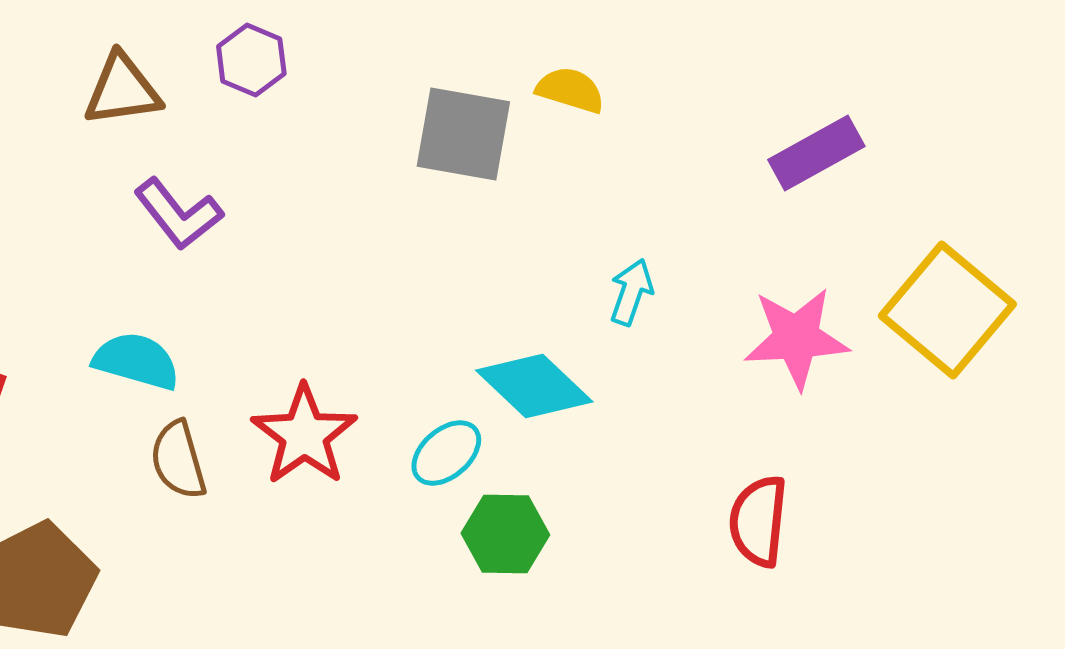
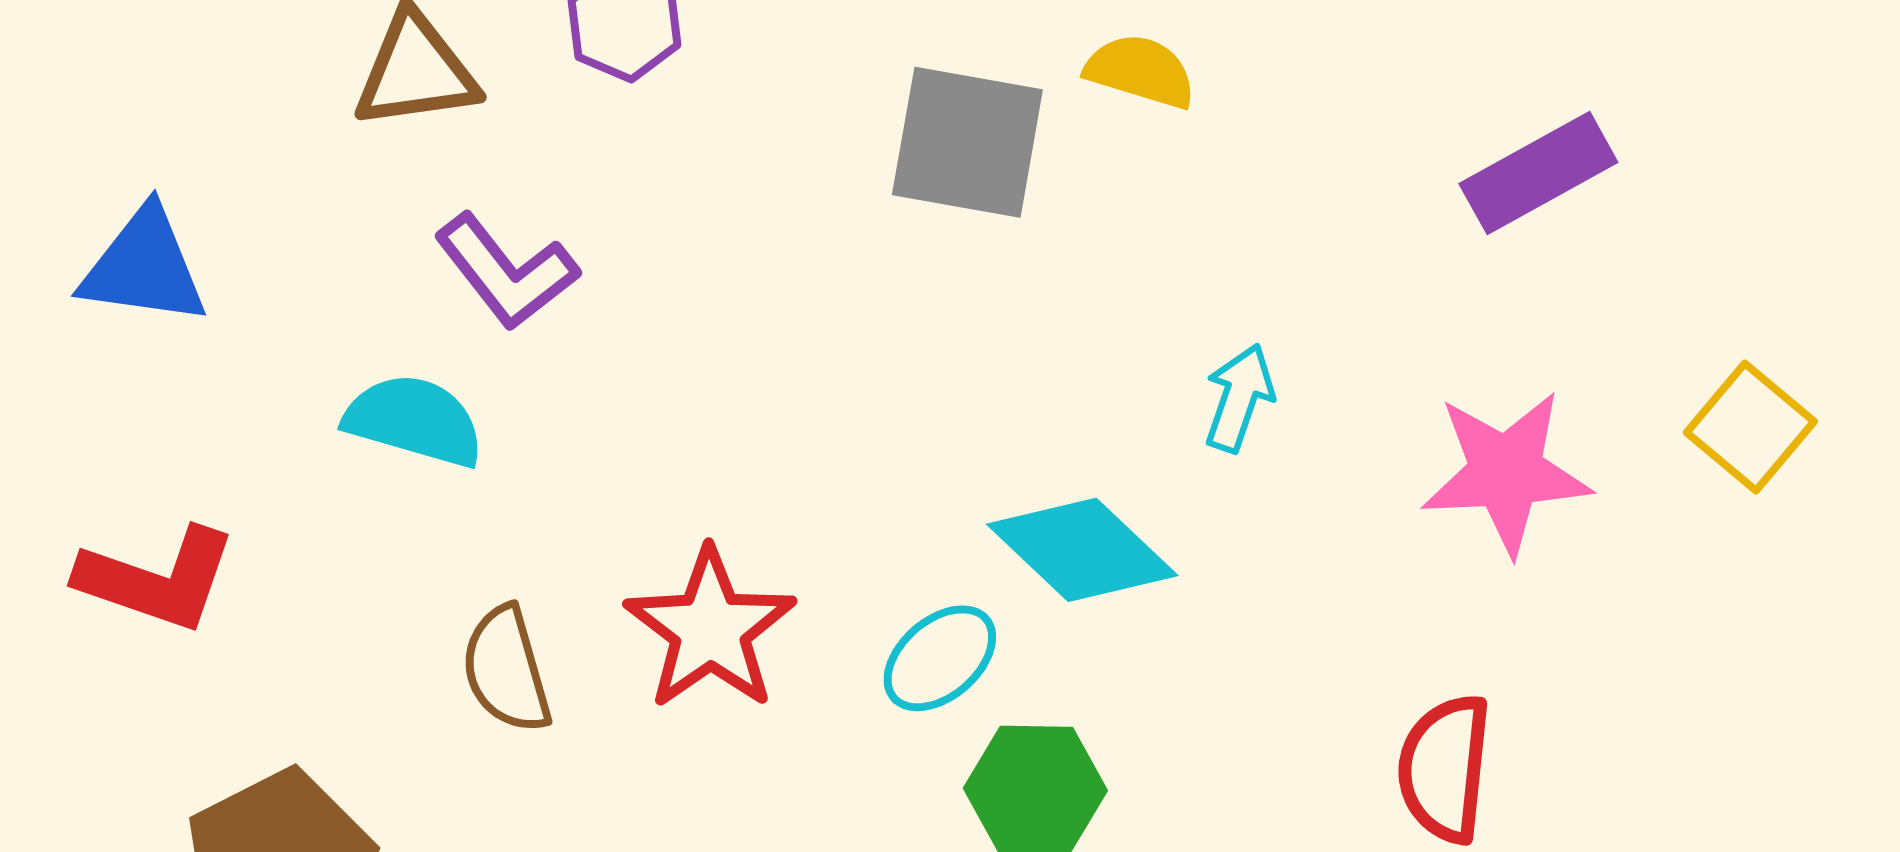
yellow square: (947, 310) -> (1750, 427), size x0.6
cyan semicircle: (136, 361) -> (414, 421), moved

